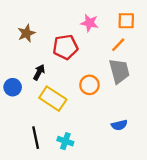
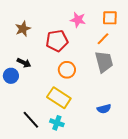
black arrow: (39, 72) -> (24, 63), moved, turned 88
orange circle: (89, 85) -> (67, 70), moved
yellow rectangle: (53, 99) -> (59, 98), moved
black line: (36, 138) -> (31, 120), turned -30

